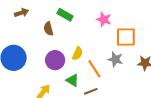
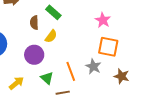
pink star: (104, 19) -> (103, 20), moved
yellow semicircle: (77, 54) -> (51, 36), moved

